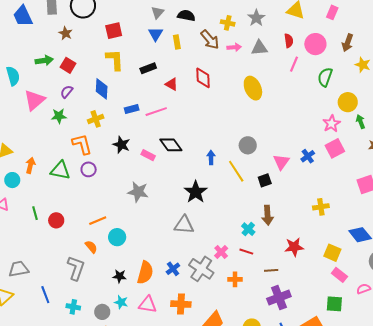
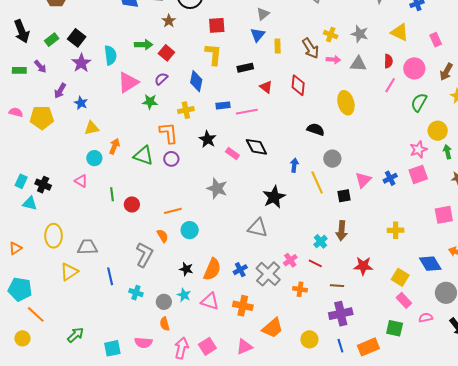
pink rectangle: (332, 12) -> (436, 40), turned -56
black semicircle: (186, 16) -> (316, 129), moved
gray star: (256, 18) -> (360, 34), turned -30

